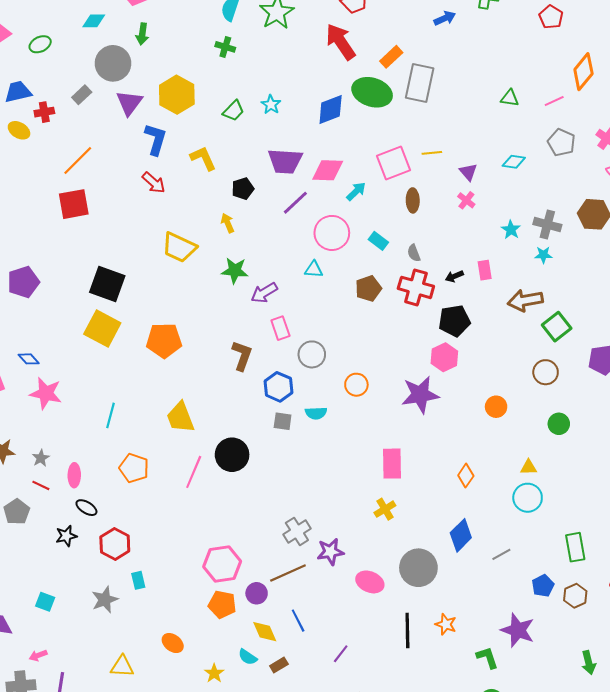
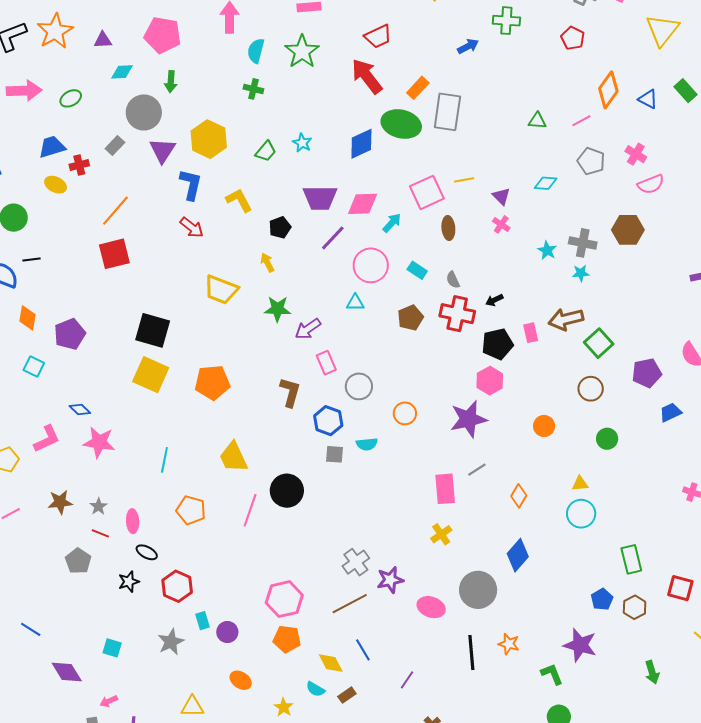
pink rectangle: (485, 270) -> (531, 333), moved
gray line: (501, 554) -> (477, 470), moved
purple circle: (257, 593) -> (227, 632), moved

